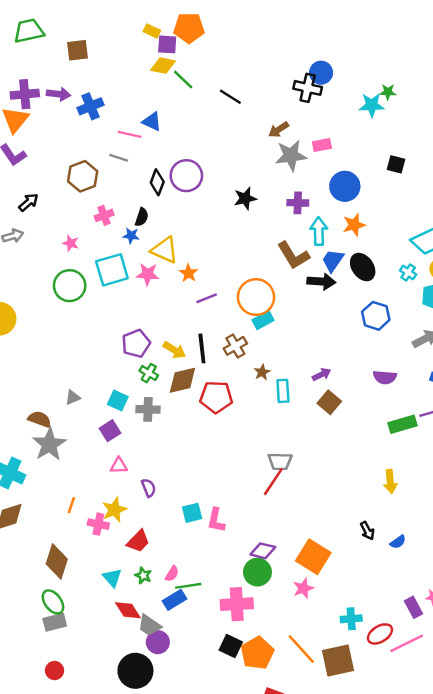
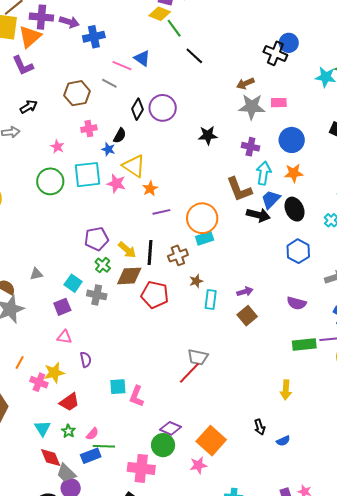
black line: (230, 97) -> (194, 56), moved

